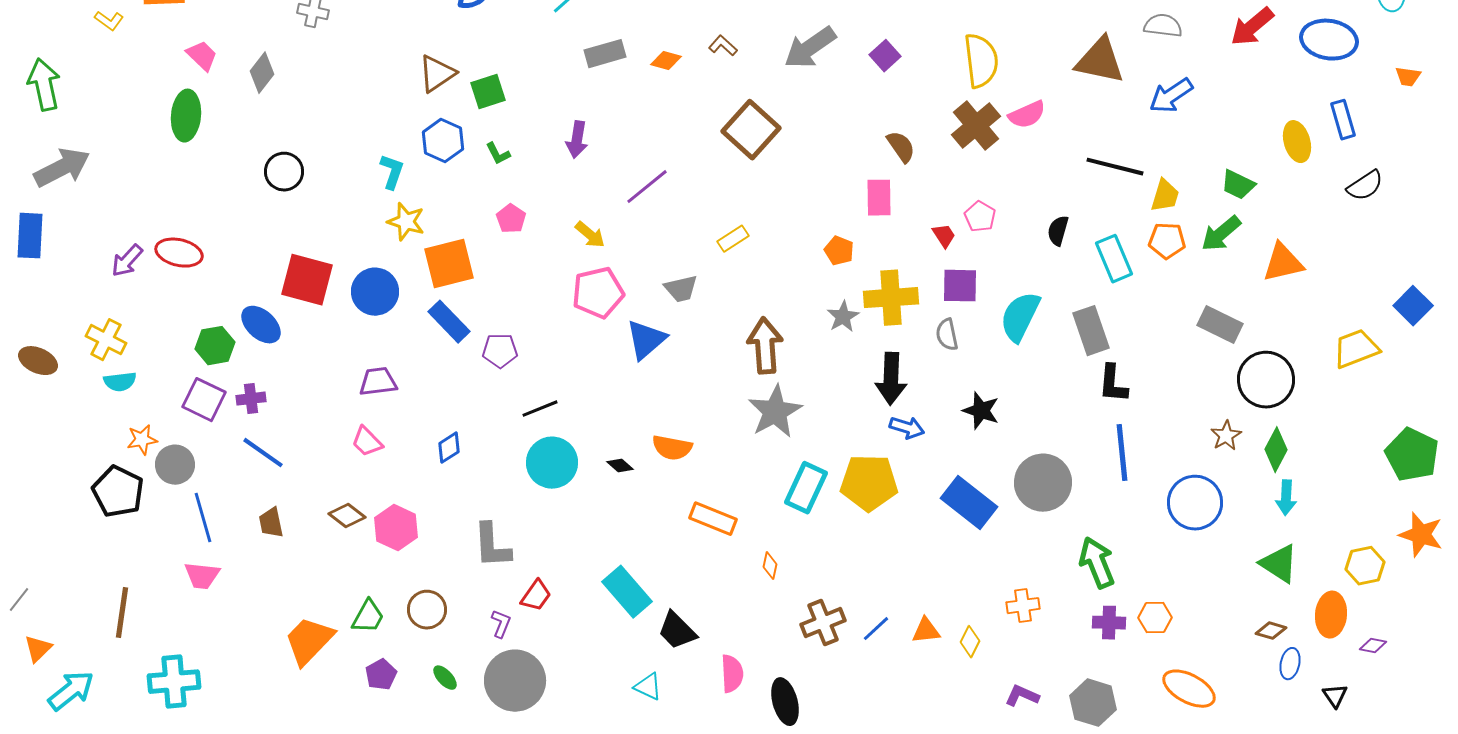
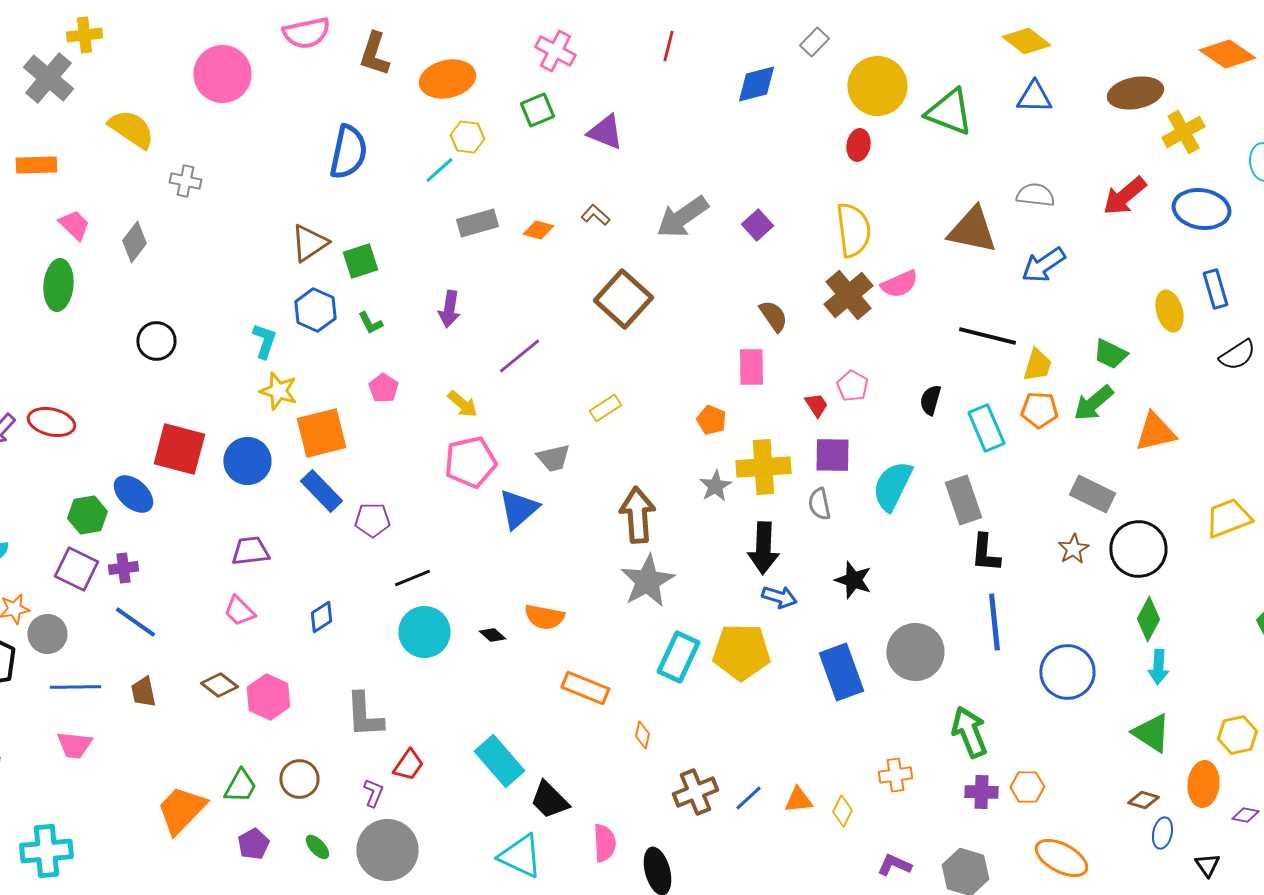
brown star: (1226, 436) -> (1073, 549), moved
blue rectangle: (969, 503) -> (841, 672), turned 32
blue line: (203, 518) -> (75, 687), turned -75
cyan triangle: (648, 687) -> (520, 856), size x1.6

